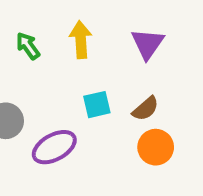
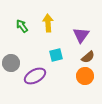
purple triangle: (148, 44) -> (81, 35), moved
brown semicircle: (146, 109) -> (88, 57), moved

